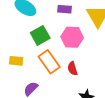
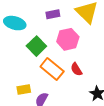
yellow rectangle: (16, 61) -> (24, 89), moved

